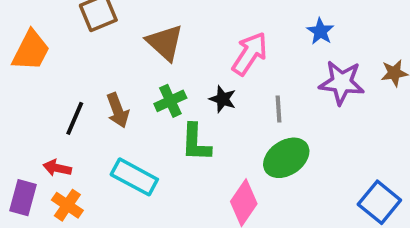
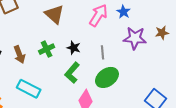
brown triangle: (165, 42) -> (54, 14), moved
pink arrow: (250, 54) -> (98, 15), moved
green L-shape: (196, 143) -> (72, 73), moved, turned 40

